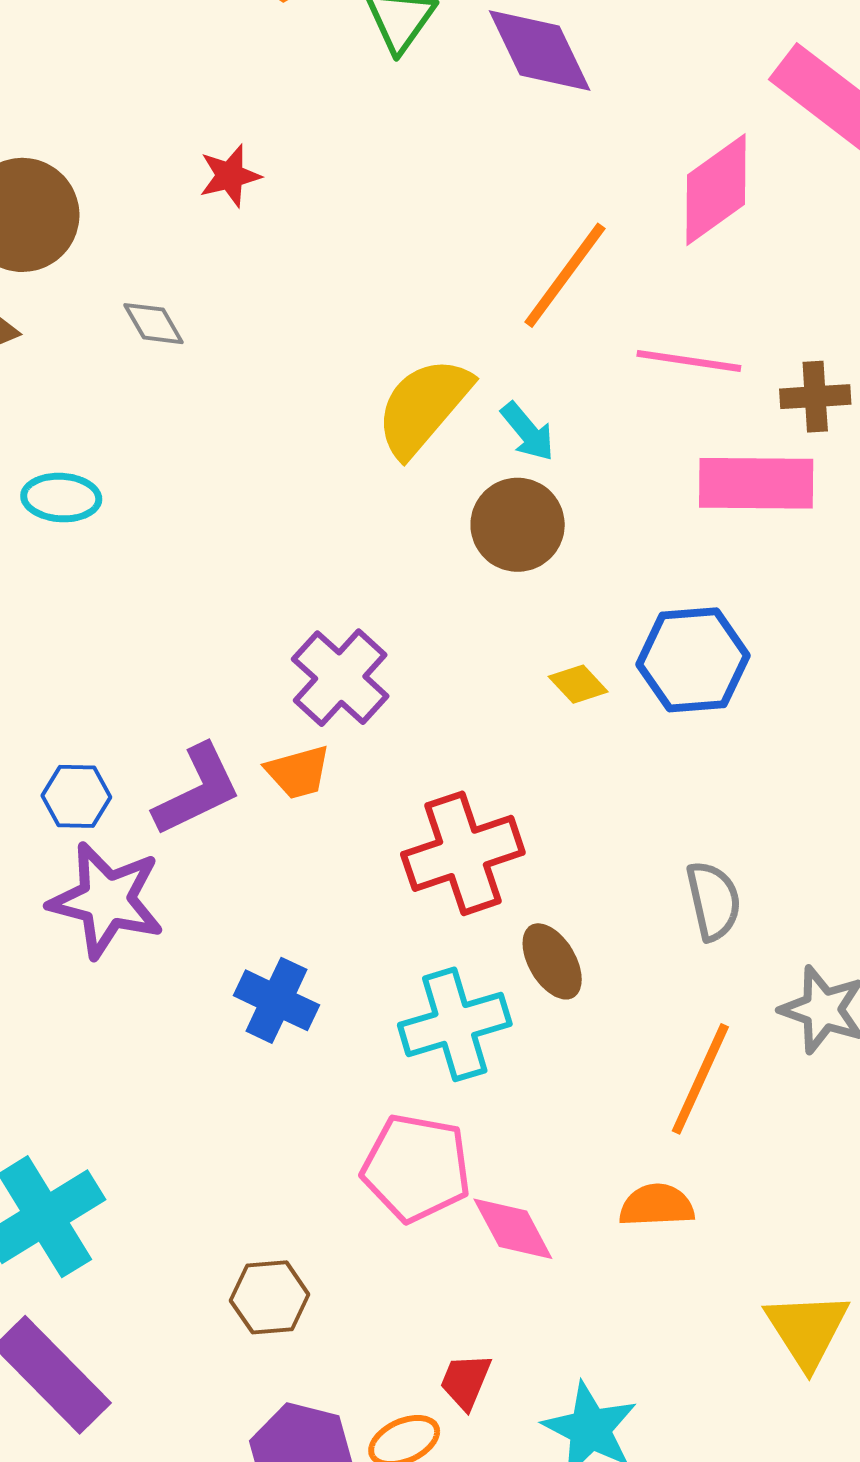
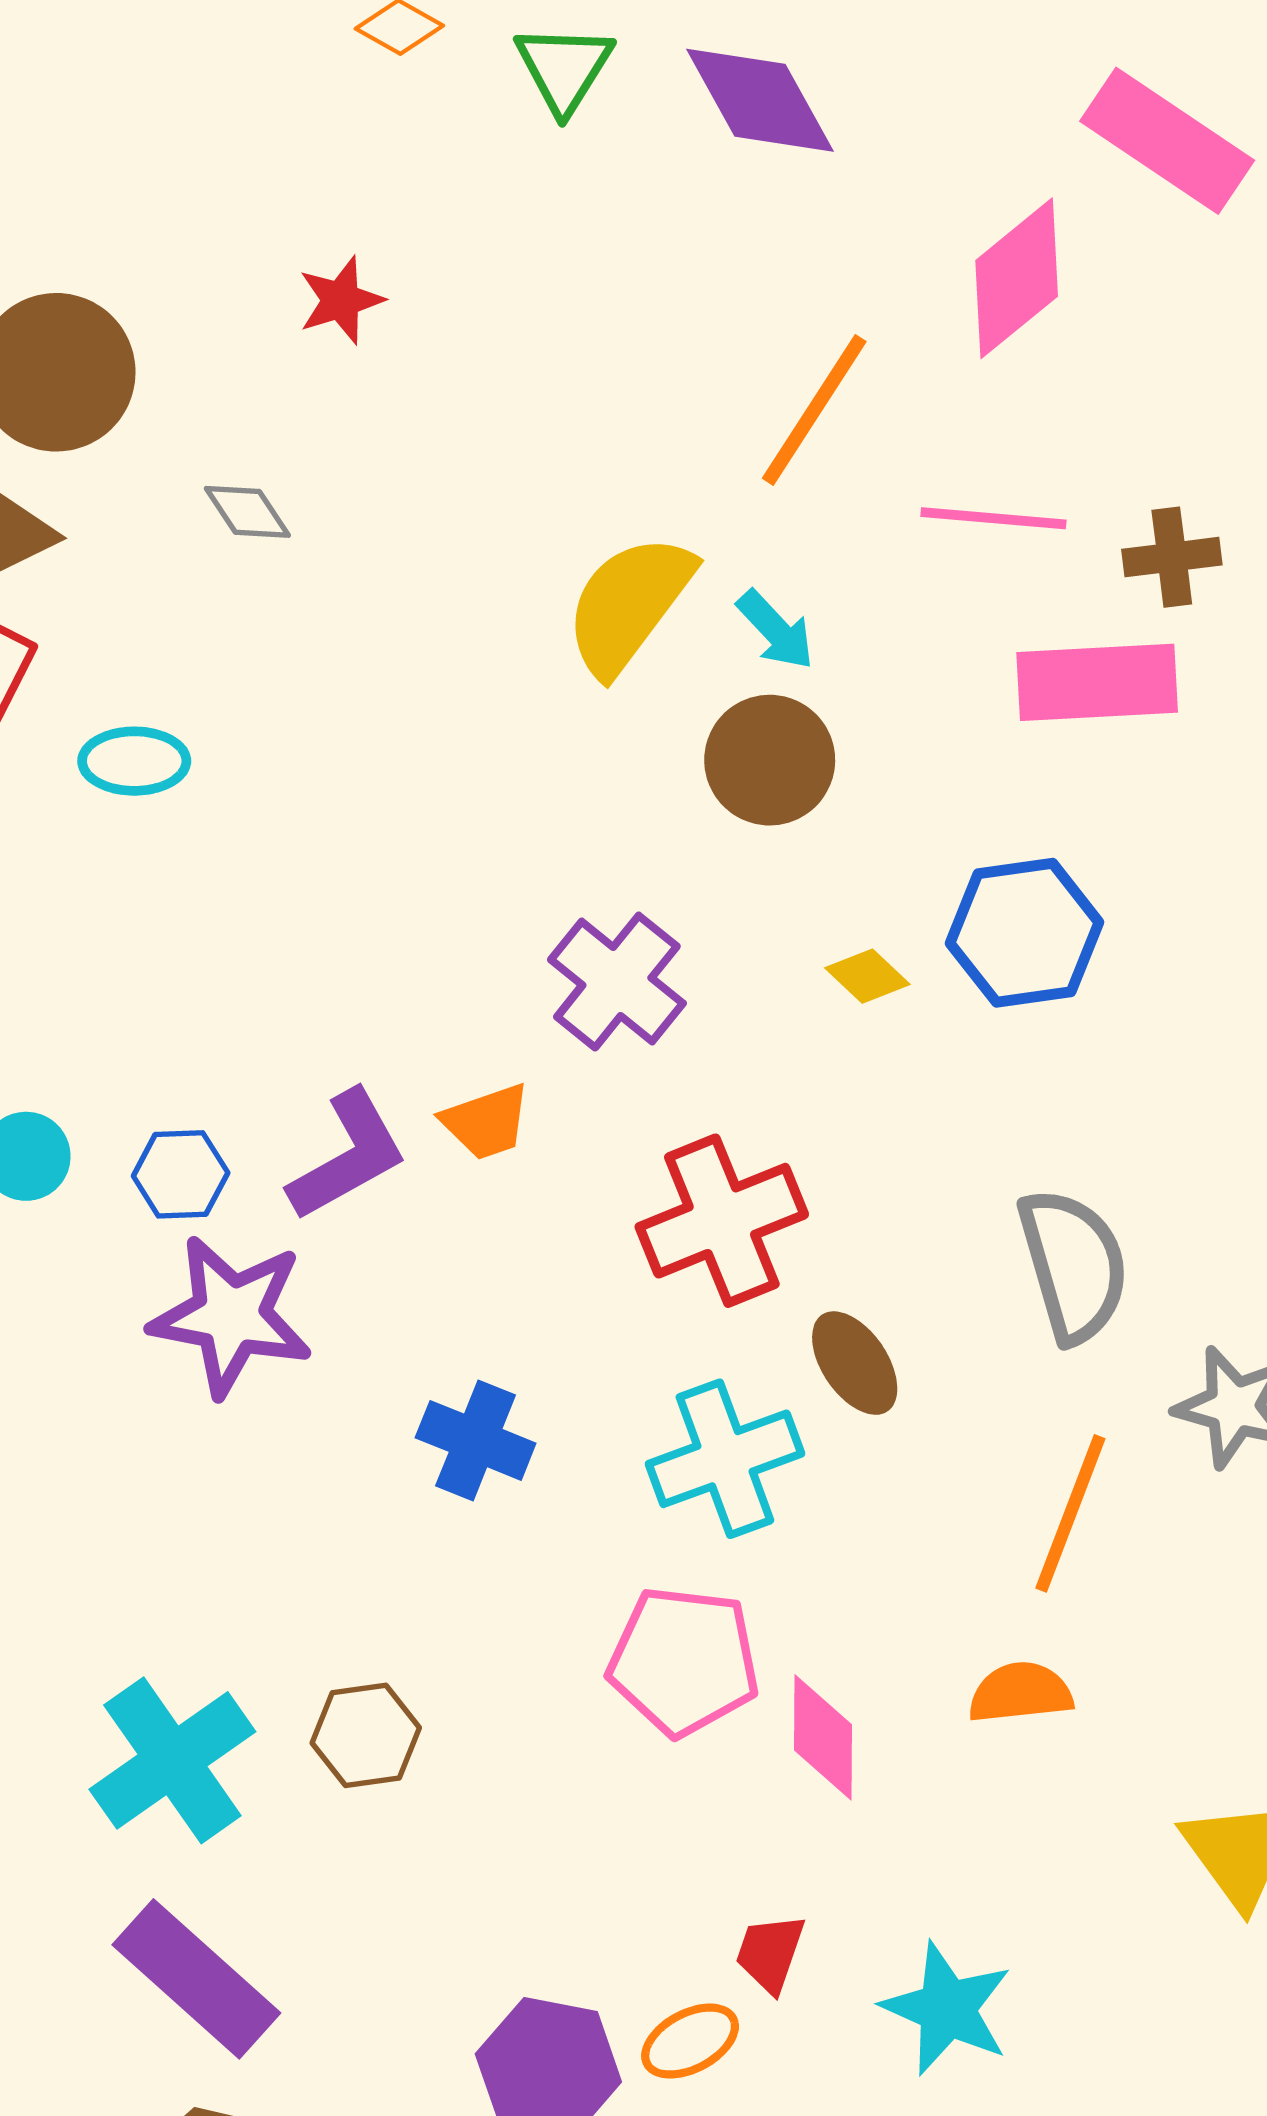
purple cross: (340, 678) -> (617, 982), moved
gray semicircle: (713, 901) -> (1073, 1265), size x1.4
pink diamond: (513, 1229) -> (823, 1737), turned 32
brown hexagon: (270, 1297) -> (366, 1735), moved

